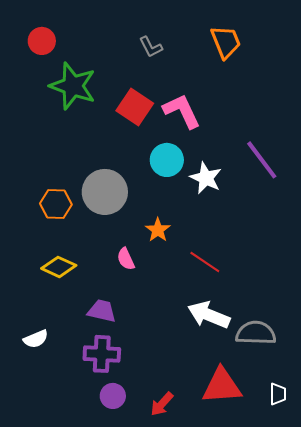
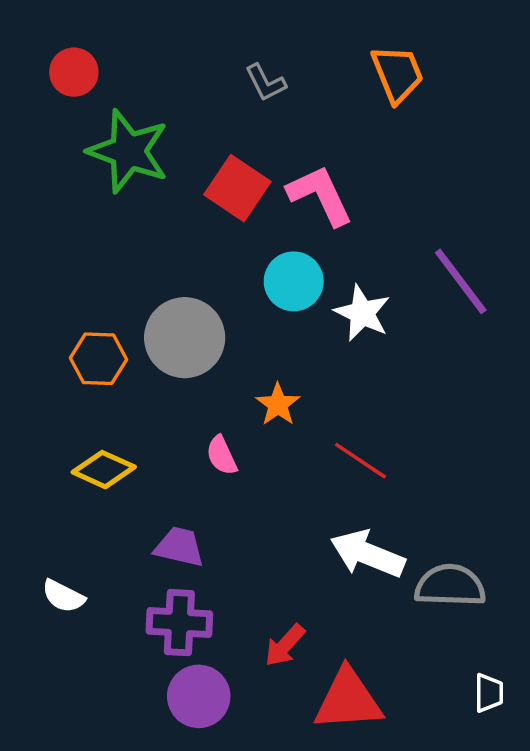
white semicircle: (36, 339) -> (63, 596), turned 50
red triangle: (222, 386) -> (348, 700), moved
purple circle: (113, 396) -> (199, 696), size x1.4
red arrow: (162, 404) -> (285, 645), moved

